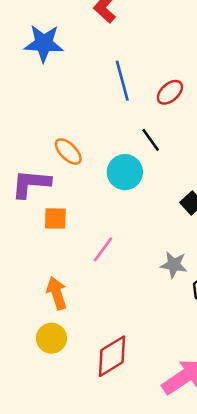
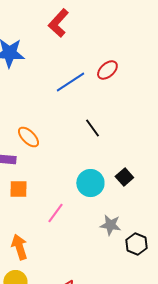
blue line: (122, 81) -> (70, 82), turned 72
red ellipse: (170, 92) -> (107, 70), moved
cyan circle: (125, 172) -> (90, 183), moved

